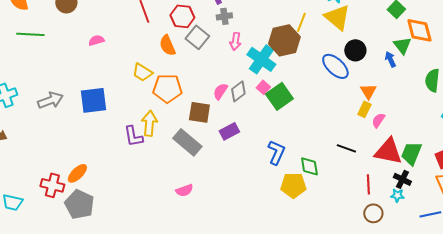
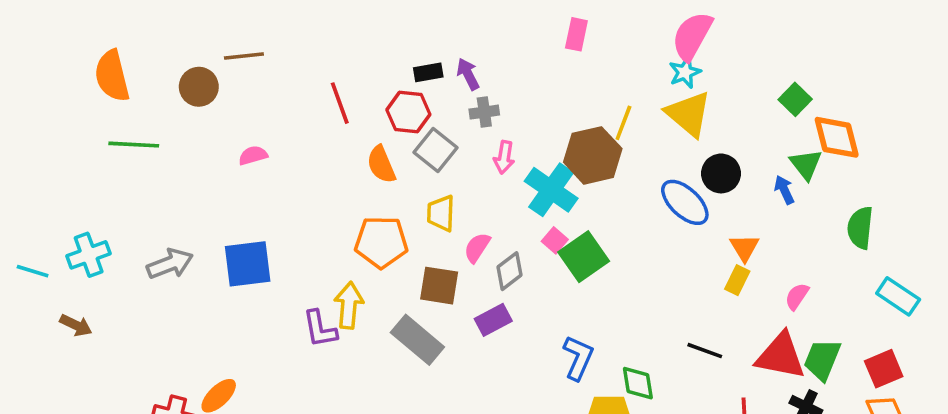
yellow trapezoid: (142, 72) -> (441, 213), moved, turned 60
gray diamond: (238, 91) -> (510, 271), moved
pink semicircle: (378, 120) -> (797, 296), moved

